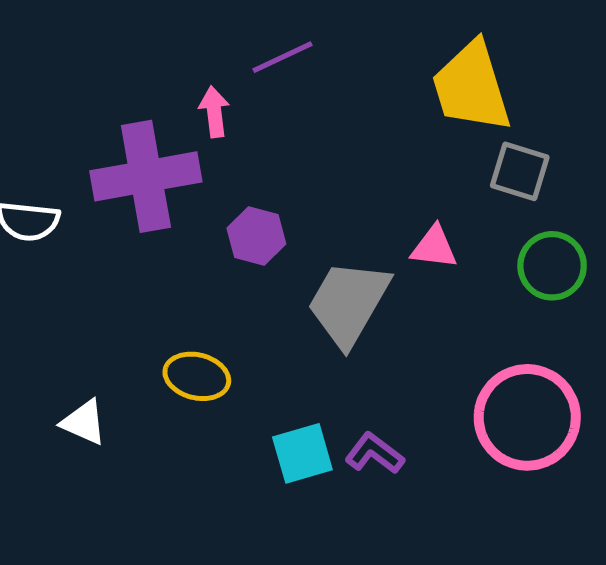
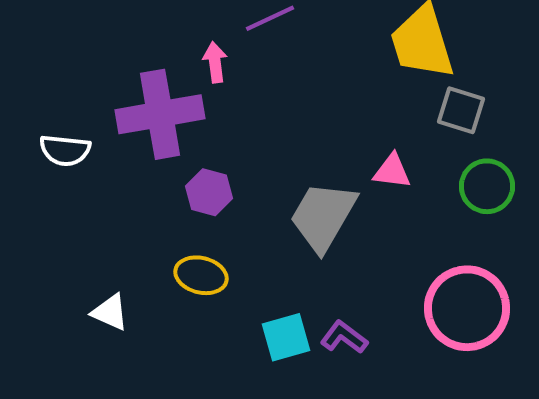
purple hexagon: (256, 236) -> (209, 192), moved

